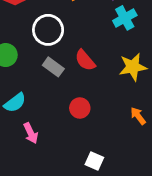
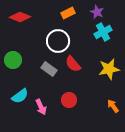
white circle: (48, 30) -> (58, 41), moved
pink arrow: (31, 133) -> (41, 107), moved

